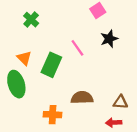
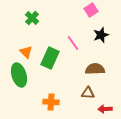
brown semicircle: (82, 98) -> (95, 69), moved
brown triangle: (120, 102) -> (88, 93), moved

